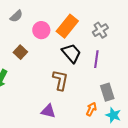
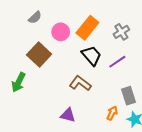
brown square: (20, 52) -> (39, 55), size x1.6
purple line: (96, 59) -> (117, 62), turned 48
brown L-shape: (60, 80) -> (80, 83), turned -65

